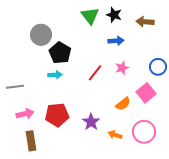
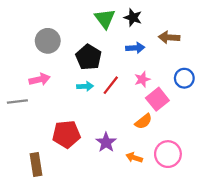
brown arrow: (145, 22) -> (169, 37), moved
black pentagon: (60, 53) -> (89, 57), moved
cyan arrow: (55, 75) -> (85, 86), moved
pink square: (146, 93) -> (157, 99), moved
pink arrow: (25, 114) -> (40, 79), moved

